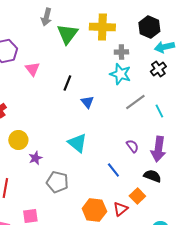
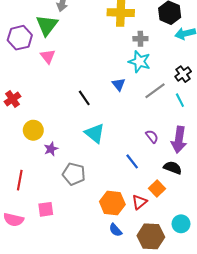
green triangle: (67, 34) -> (47, 25), moved
black cross: (158, 69) -> (183, 74), moved
black line: (67, 83) -> (84, 98), moved, turned -56
blue triangle: (87, 102) -> (119, 84), moved

